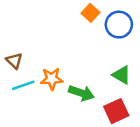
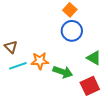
blue circle: (119, 25) -> (72, 31), moved

